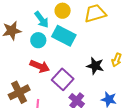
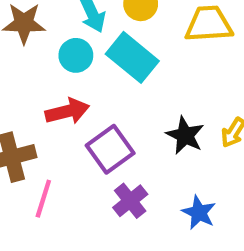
red arrow: (40, 66) -> (67, 111), turned -48

